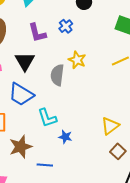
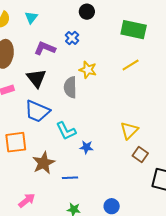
purple L-shape: (37, 33) -> (45, 48), turned 135

